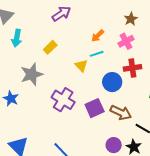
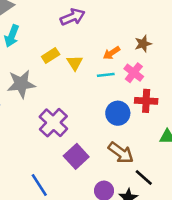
brown star: (131, 19) -> (143, 44), moved
pink cross: (126, 41) -> (134, 73), moved, turned -35
yellow triangle: (81, 66) -> (75, 63), moved
purple square: (95, 108) -> (76, 156), moved, turned -30

